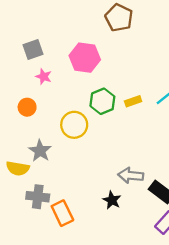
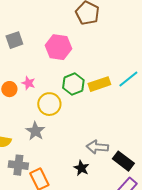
pink star: (44, 77) -> (28, 83), moved
yellow rectangle: (133, 101) -> (99, 84), size x1.5
gray star: (40, 151) -> (35, 131), moved

